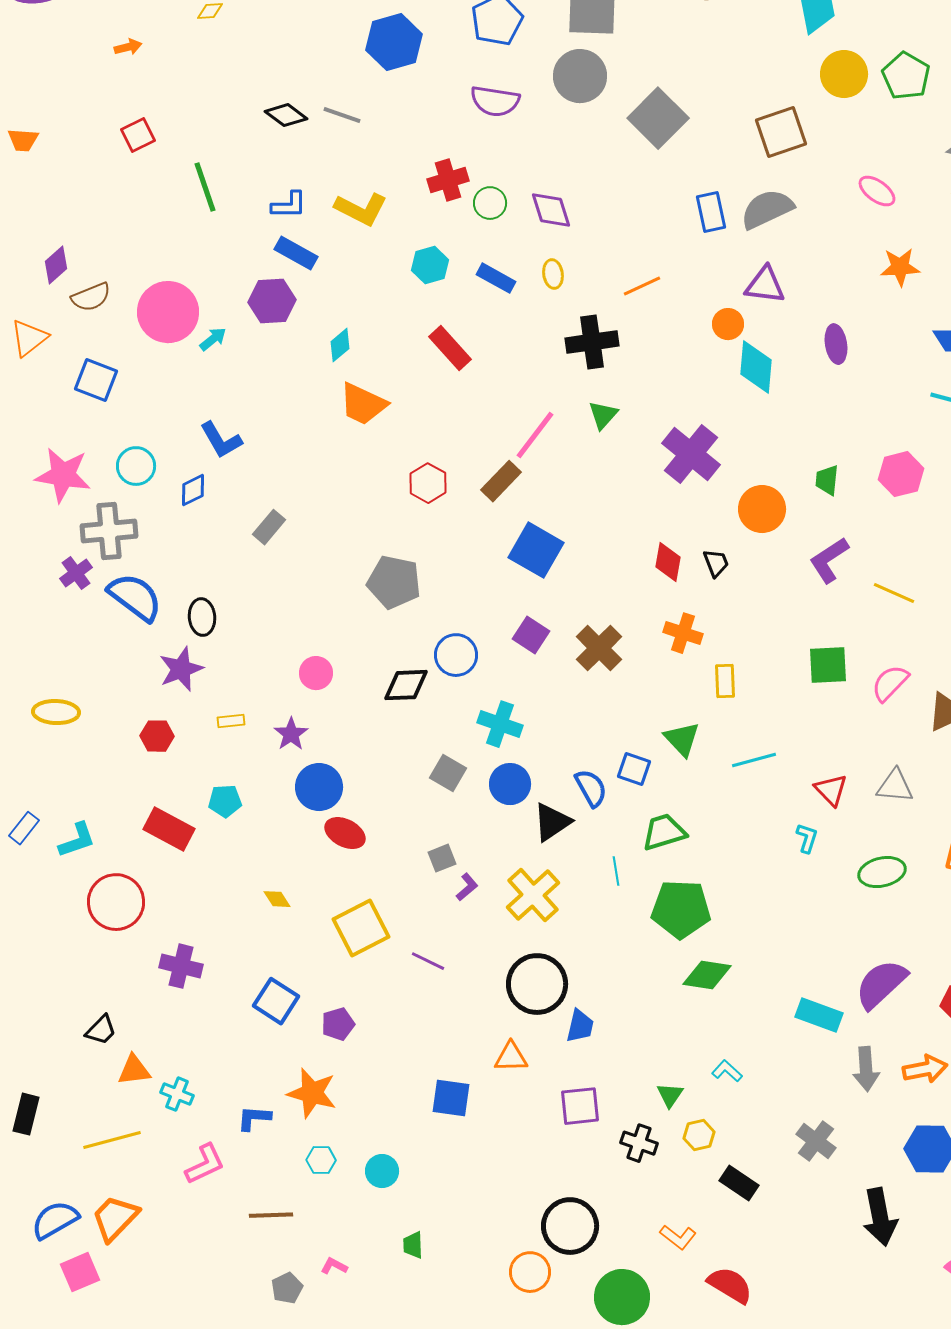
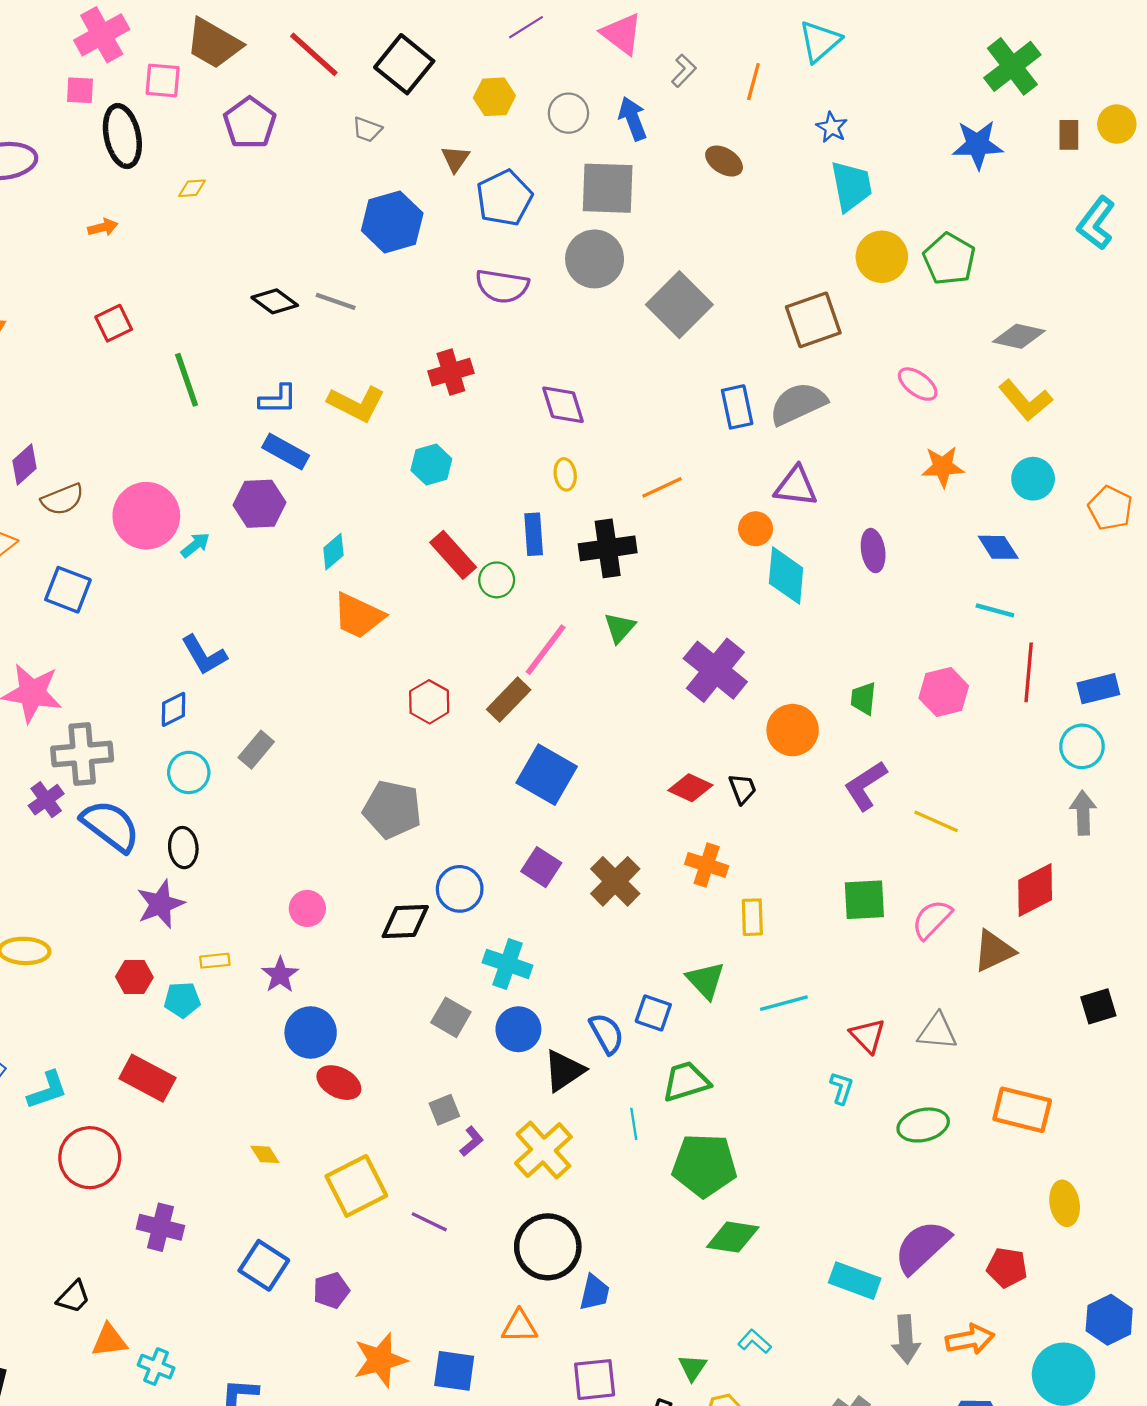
green circle: (490, 203) -> (497, 580), moved
blue rectangle: (496, 278) -> (534, 534), moved, turned 57
cyan circle: (136, 466) -> (189, 772), moved
red diamond: (668, 562) -> (690, 788), turned -75
cyan pentagon: (225, 801) -> (182, 1000), moved
orange star: (312, 1093) -> (380, 1360), moved, turned -30

